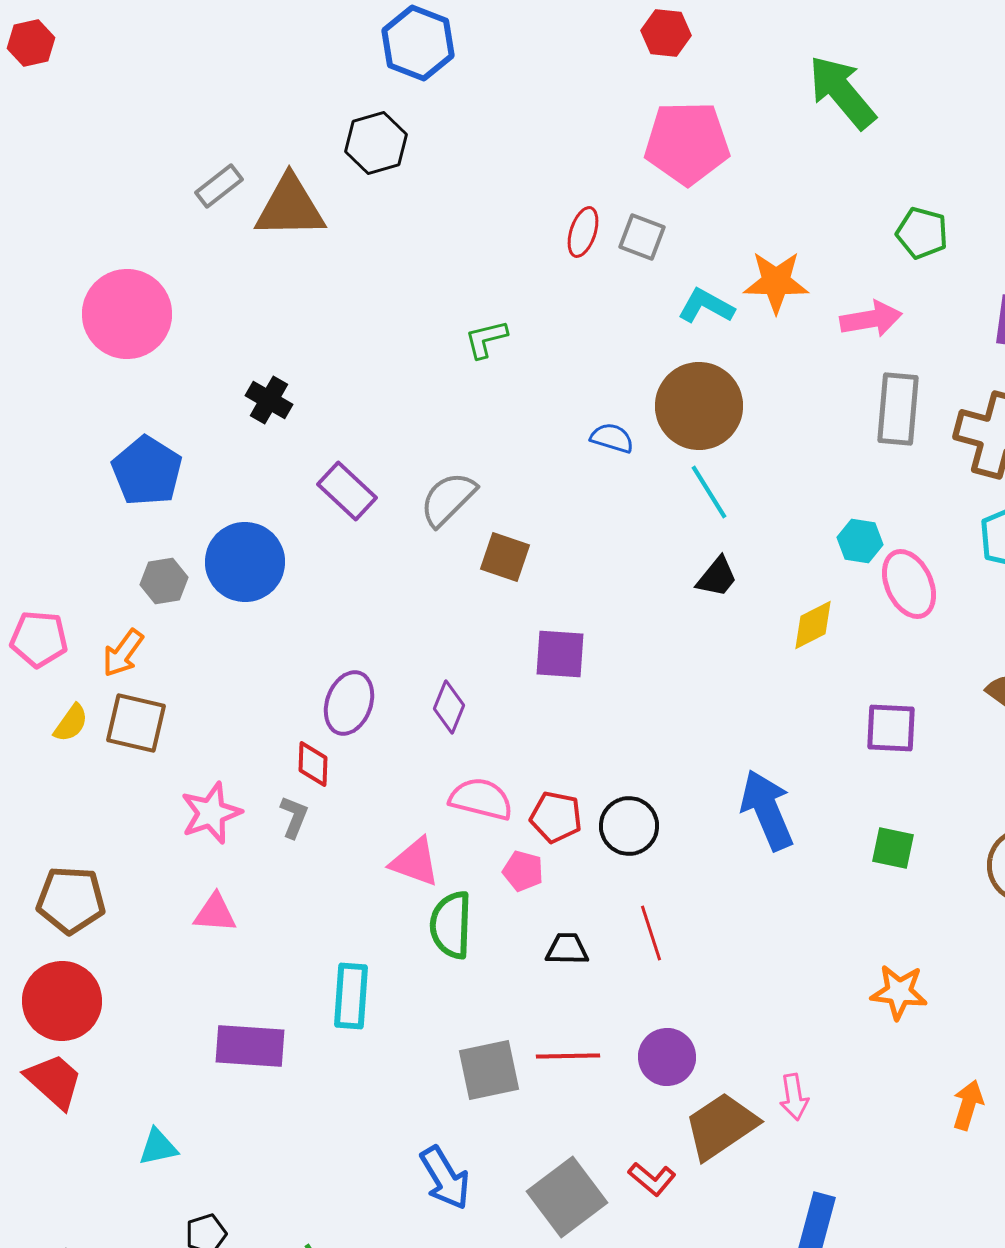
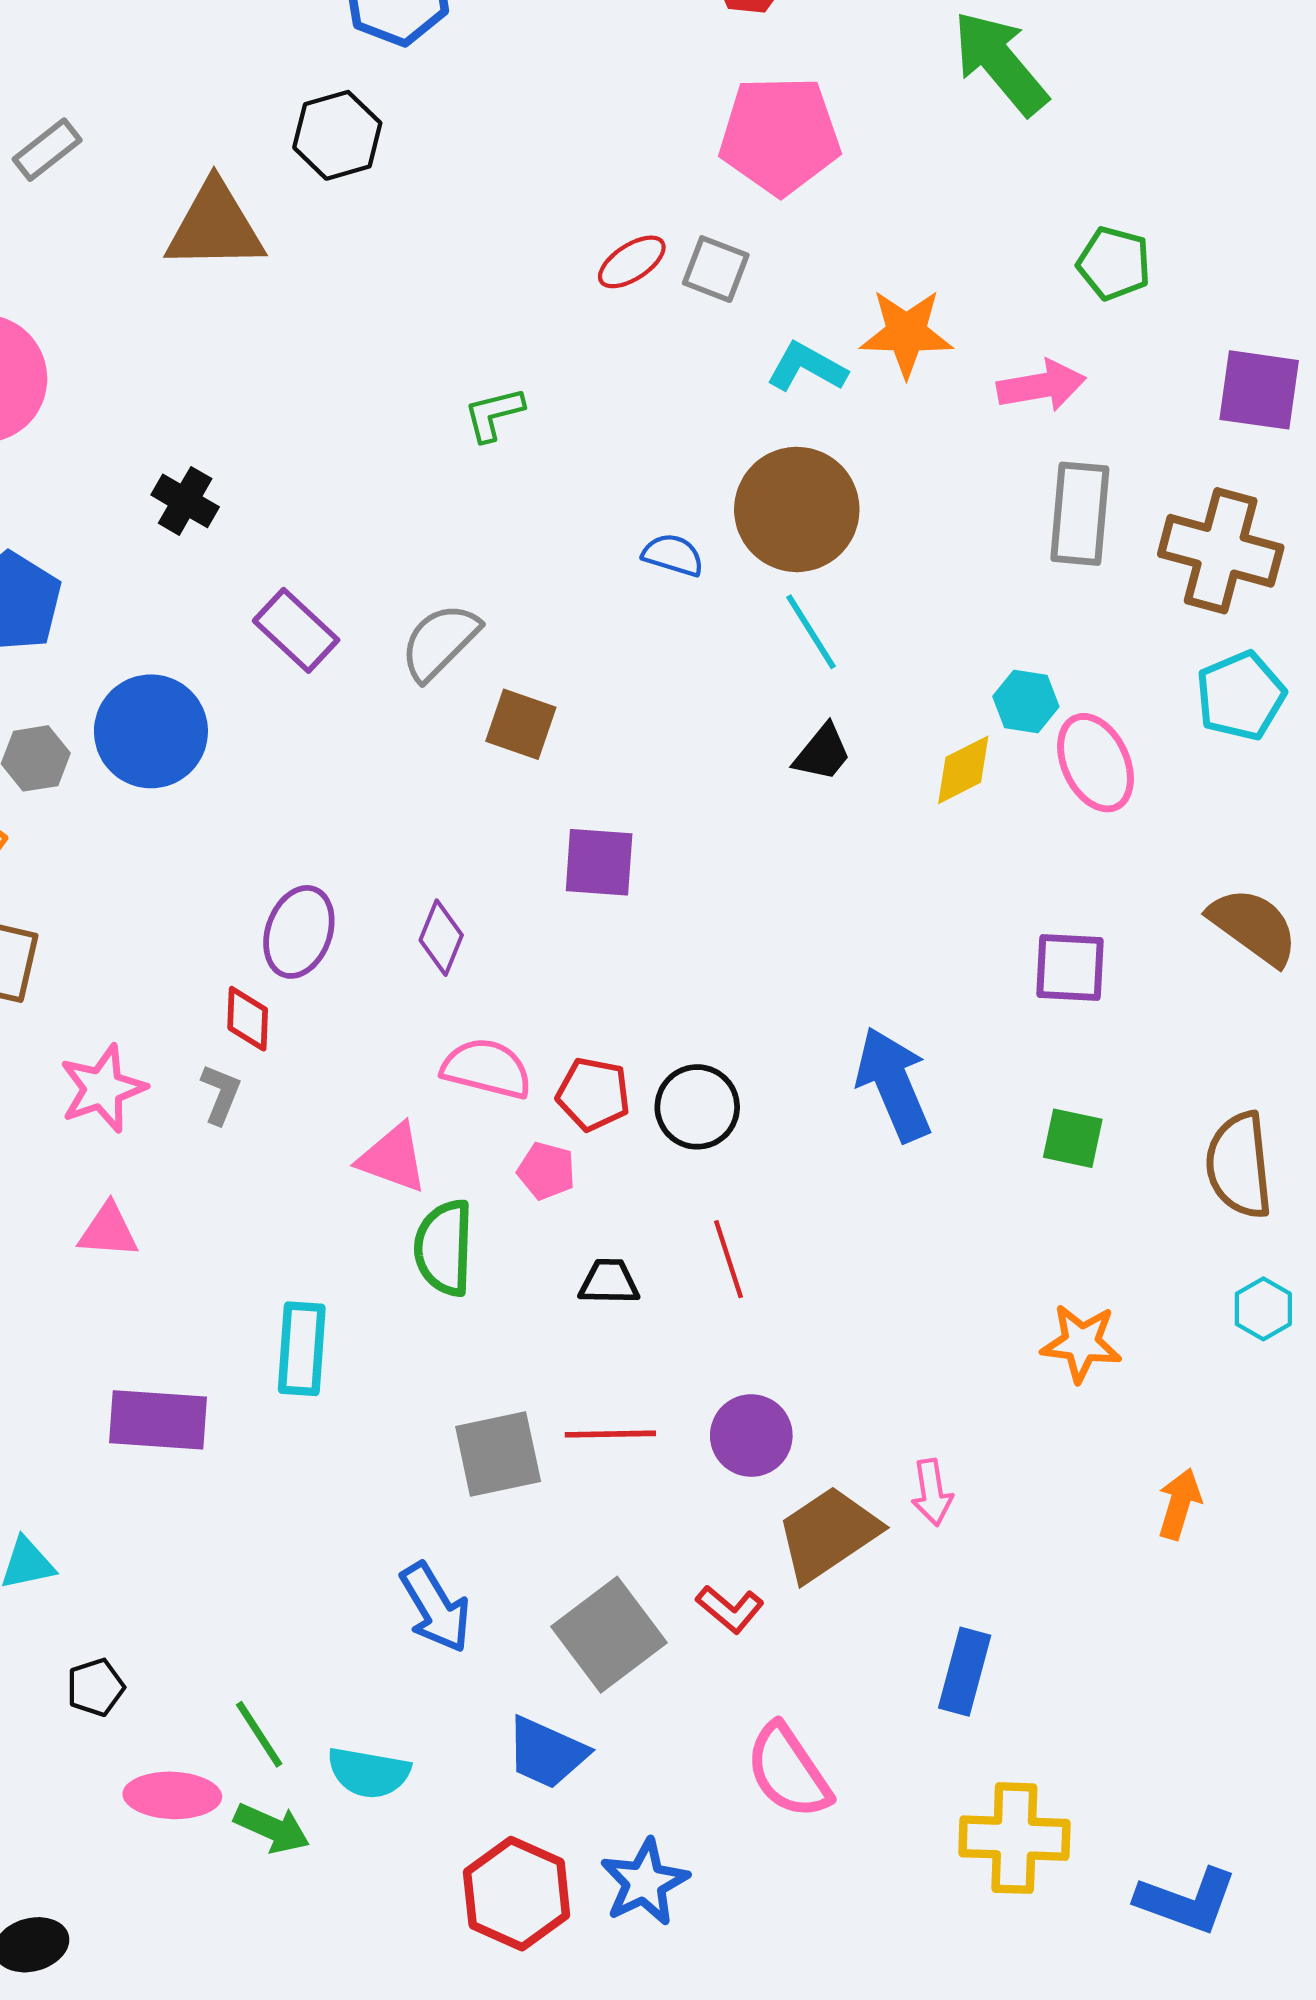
gray rectangle: (219, 186) -> (47, 150), moved
red ellipse: (583, 232) -> (632, 262), turned 39
yellow diamond: (813, 625) -> (963, 770), moved

